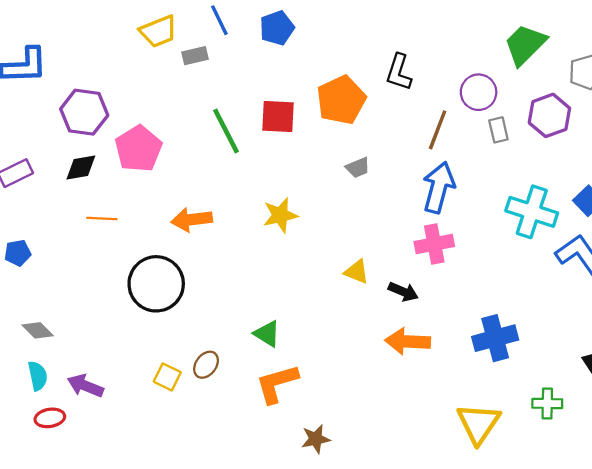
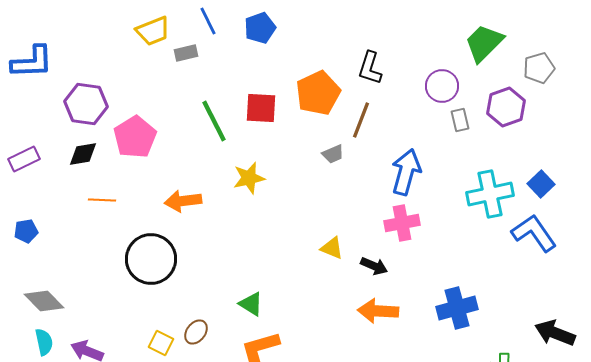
brown line: (438, 130) -> (361, 120), moved
cyan cross: (532, 212) -> (490, 194), turned -30
yellow star: (280, 215) -> (249, 178), moved
gray diamond: (38, 330) -> (44, 301), size x1.4

